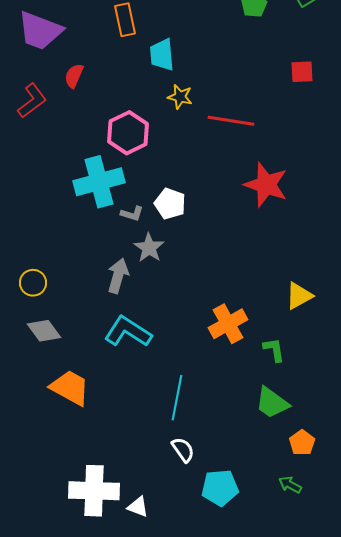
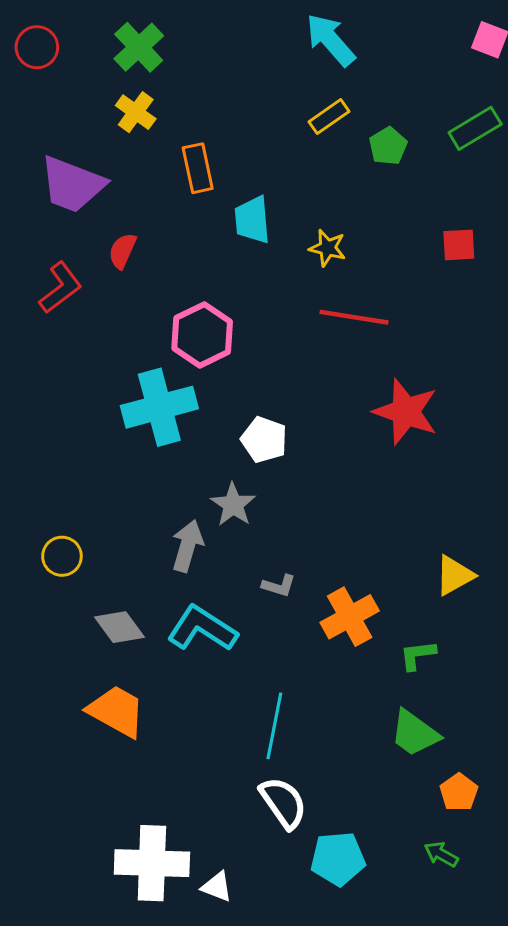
yellow star: (180, 97) -> (328, 248), moved
gray L-shape: (132, 214) -> (279, 586), moved
gray diamond: (44, 331) -> (120, 627), moved
green L-shape: (274, 350) -> (418, 655), turned -88
white semicircle: (183, 450) -> (283, 803), size x1.4

